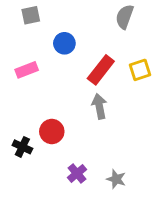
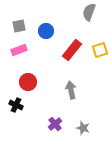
gray square: (31, 15) -> (19, 26), moved
gray arrow: (99, 106) -> (71, 90), moved
red circle: (52, 131) -> (28, 82), moved

